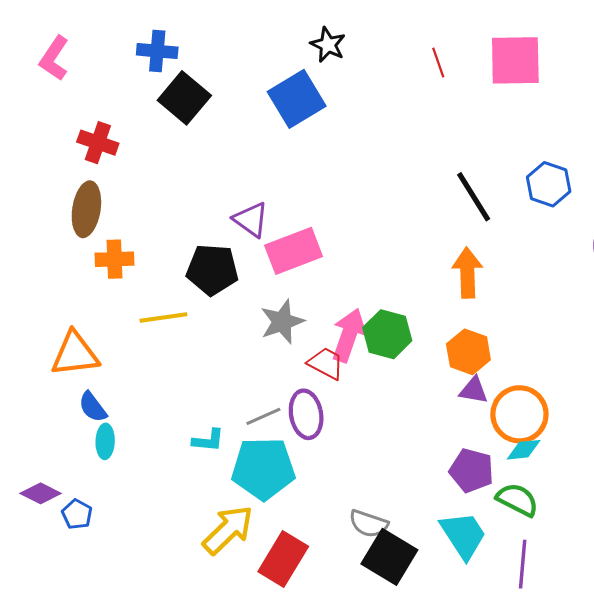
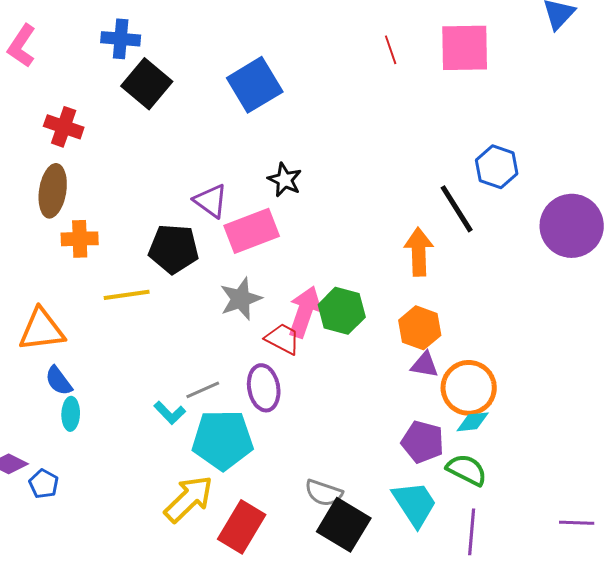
black star: (328, 45) -> (285, 180), moved
black line: (474, 197) -> (457, 209), moved
gray line: (263, 416) -> (203, 390), moved
cyan L-shape: (208, 440) -> (170, 413), turned 40

